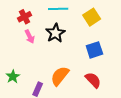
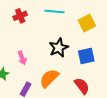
black star: (55, 33) -> (59, 48), moved
pink arrow: (30, 37) -> (22, 58), moved

